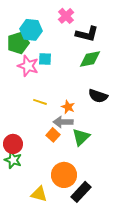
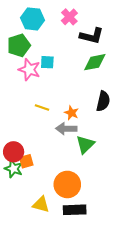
cyan hexagon: (31, 30) -> (33, 19), moved
black semicircle: (98, 96) -> (103, 101), turned -96
orange square: (53, 135) -> (26, 161), moved, turned 32
black rectangle: (81, 192) -> (75, 210), moved, turned 45

